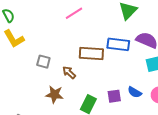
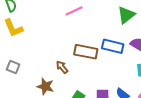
gray square: (43, 62) -> (13, 67), moved

